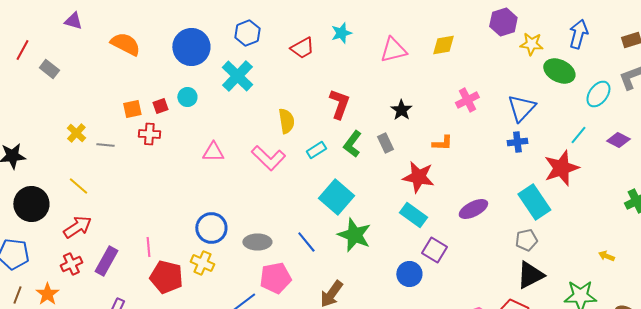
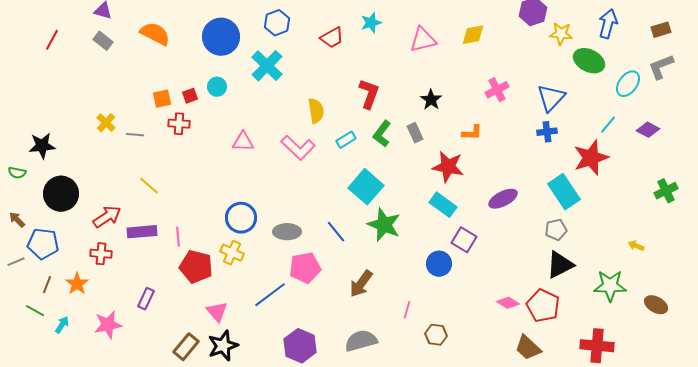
gray rectangle: (49, 69) -> (103, 41), moved
yellow line: (78, 186) -> (149, 186), moved
purple rectangle: (106, 261) -> (142, 232), moved, turned 56
red cross: (71, 264) -> (101, 254), turned 30

